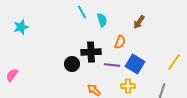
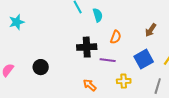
brown arrow: (139, 22) -> (151, 30), moved
black circle: (72, 64) -> (41, 67), moved
blue square: (135, 64) -> (144, 59), moved, turned 30

